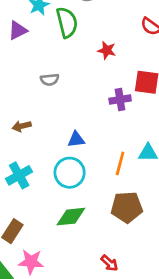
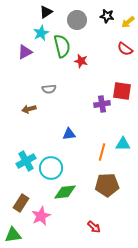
red star: (107, 50) -> (81, 61), moved
brown arrow: (22, 126) -> (29, 109), moved
cyan circle: (70, 173) -> (51, 168), moved
pink star: (31, 262) -> (41, 216), moved, turned -30

